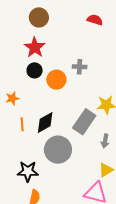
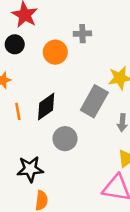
black circle: (35, 70) -> (15, 44), moved
gray circle: (58, 150) -> (65, 139), size x0.7

